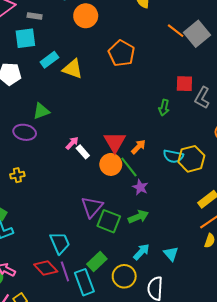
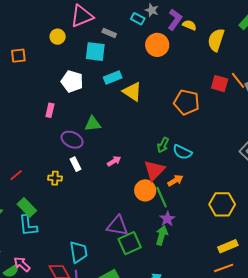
orange pentagon: (122, 53) -> (186, 102), moved, turned -30
red square: (184, 84) -> (220, 84), moved
green arrow: (164, 108) -> (163, 145), moved
white rectangle: (83, 152) -> (76, 164), moved
cyan semicircle: (173, 156) -> (182, 152), moved
purple triangle: (92, 207) -> (117, 226), turned 45
green arrow: (138, 217) -> (162, 235), moved, turned -66
green square: (109, 221) -> (130, 243), turned 30

